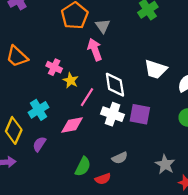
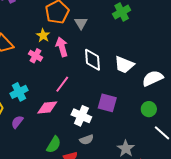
pink arrow: (95, 50) -> (62, 47), moved
yellow star: (71, 80) -> (43, 35), moved
white diamond: (115, 85) -> (92, 60), moved
white cross: (113, 114) -> (81, 116), moved

